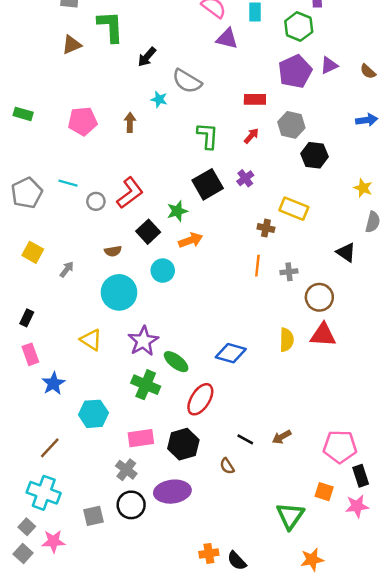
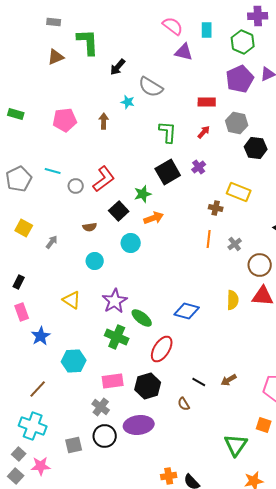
gray cross: (289, 272) -> (235, 244), turned -32
cyan circle: (119, 292) -> (95, 261), size x0.6

